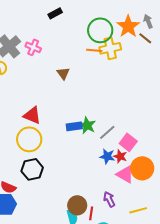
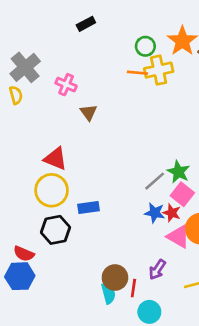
green circle: (100, 30) -> (145, 46), size x0.6
pink cross: (33, 47) -> (66, 85), moved
brown triangle: (63, 73) -> (89, 112), moved
green star: (87, 125) -> (178, 172), moved
blue rectangle: (74, 126) -> (89, 207), moved
purple arrow: (109, 199) -> (157, 270), turned -119

